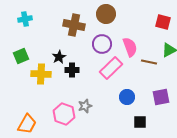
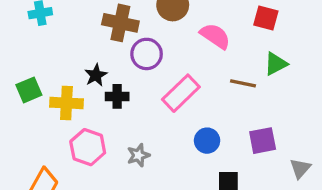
purple circle: (102, 44) -> (147, 54), moved
pink semicircle: (130, 47) -> (215, 36), moved, turned -36
green square: (21, 56) -> (29, 90), moved
pink hexagon: (64, 114) -> (88, 147), moved

